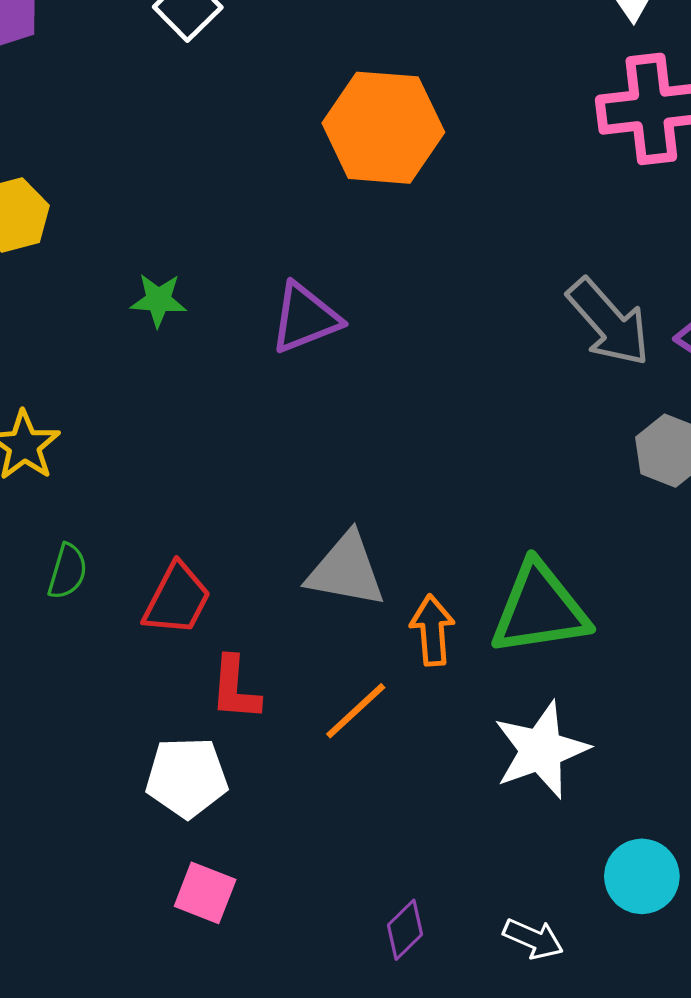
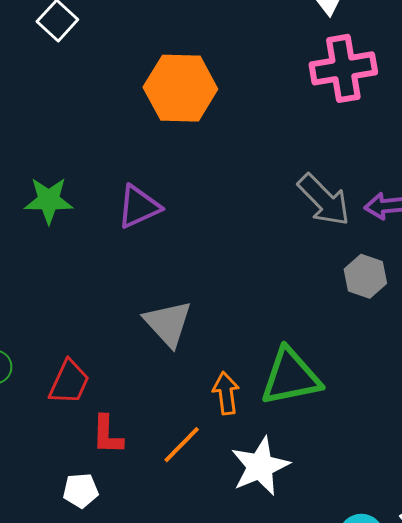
green star: (158, 300) -> (49, 200), size x1.4
gray triangle: (346, 570) -> (168, 323), moved, turned 40
white star: (541, 750) -> (260, 466), moved
white pentagon: (187, 777) -> (81, 491), size x0.7

